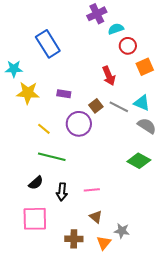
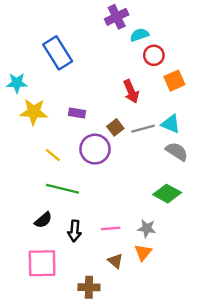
gray line: (119, 107) -> (143, 129), turned -42
gray star: (122, 231) -> (147, 228), moved
orange triangle: (104, 243) -> (143, 252), moved

